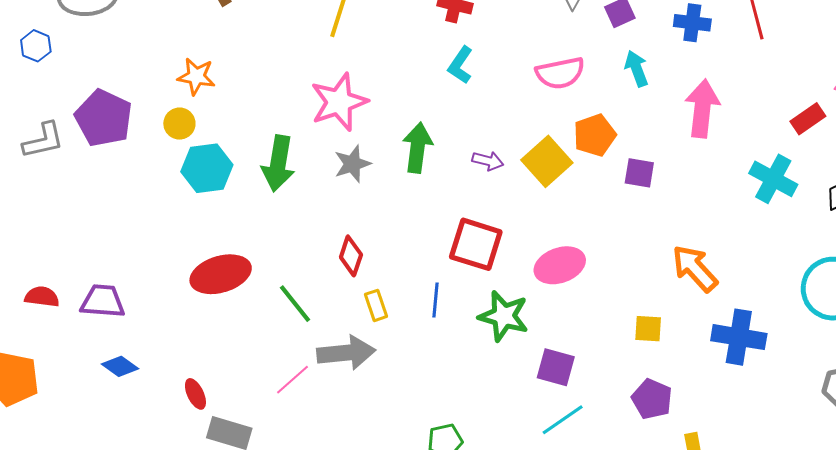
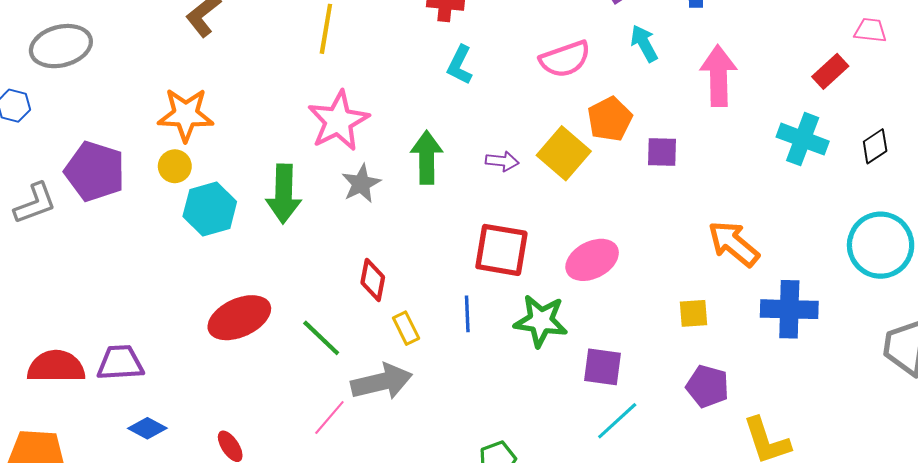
orange star: (196, 76) -> (186, 115), size x1.4
red semicircle: (42, 297) -> (56, 367), size x1.6

